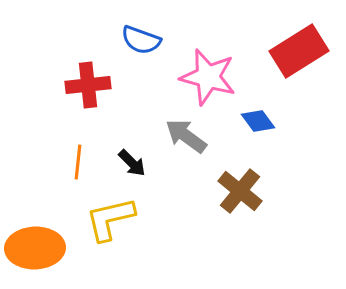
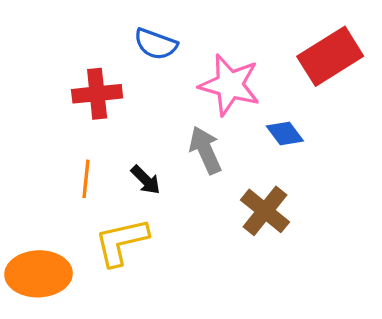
gray arrow: (186, 136) -> (205, 150), turned 30

